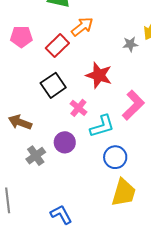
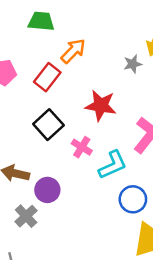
purple circle: (65, 142) -> (47, 190), moved
gray cross: (36, 156) -> (26, 216), moved

